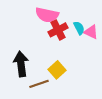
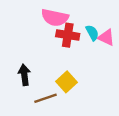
red cross: (58, 30) -> (68, 35), turned 36
black arrow: (21, 64) -> (24, 75), size x0.7

